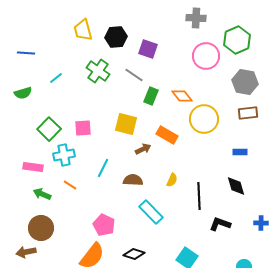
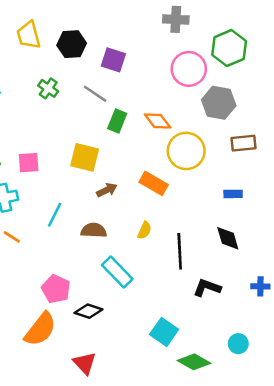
green cross: (98, 71) -> (48, 88), size x0.7
gray hexagon: (245, 82) -> (219, 103), moved
orange rectangle: (167, 135) -> (154, 183), moved
black diamond: (134, 254) -> (89, 311), moved

